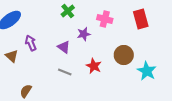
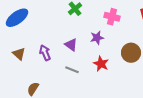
purple star: (84, 34) -> (97, 38), moved
purple arrow: (31, 43) -> (45, 53), moved

